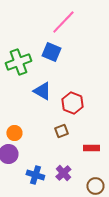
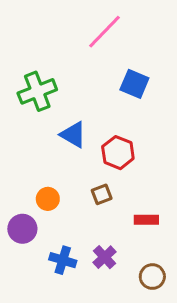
blue square: (51, 52) -> (134, 84), moved
orange circle: (14, 133) -> (48, 199), moved

